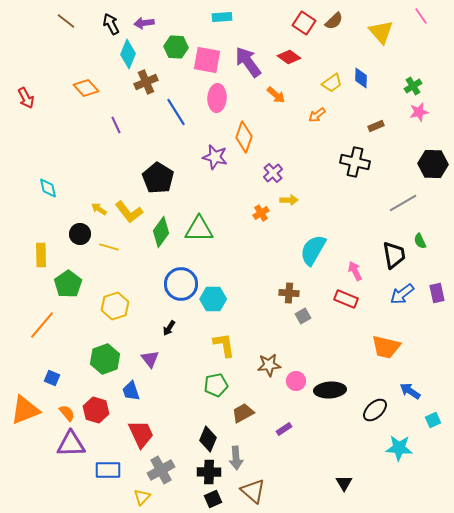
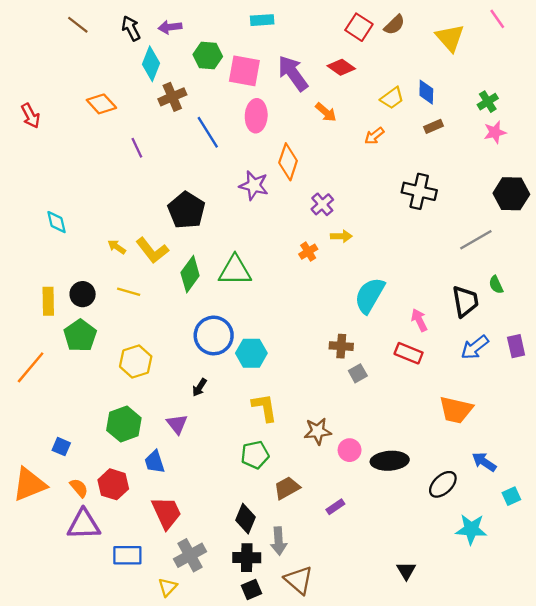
brown rectangle: (376, 126) -> (433, 126), moved
black circle: (80, 234) -> (83, 294), moved
orange line: (42, 325) -> (31, 367), moved

